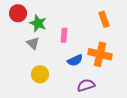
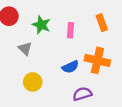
green star: (38, 23) -> (41, 25), moved
pink rectangle: (64, 35) -> (70, 30), moved

